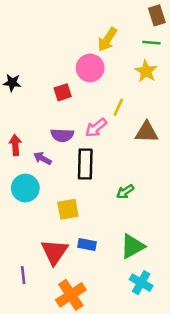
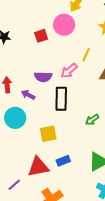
red square: (63, 92) -> (41, 36), moved
blue rectangle: (87, 244) -> (63, 161), turned -32
red triangle: (54, 252) -> (38, 167), turned 45
purple line: (23, 275) -> (14, 185), turned 56

